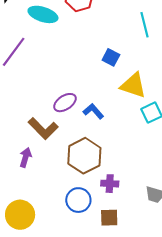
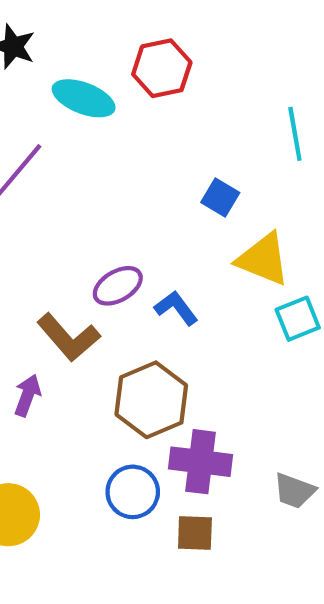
purple cross: (110, 184) -> (200, 462), size x1.6

